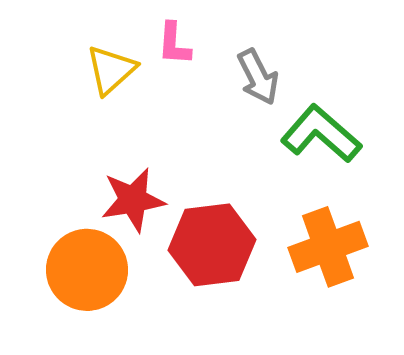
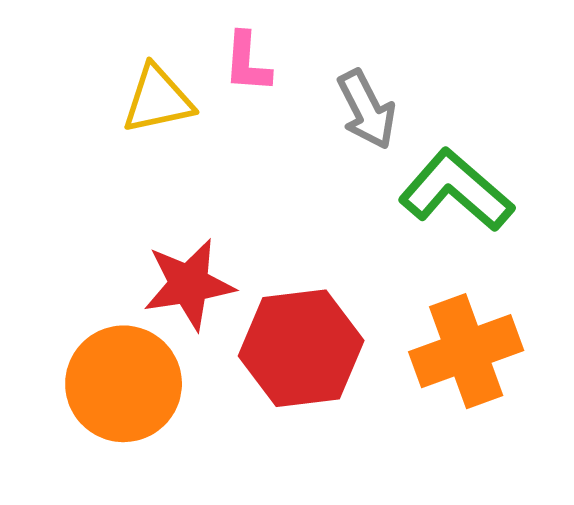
yellow triangle: (111, 70) -> (158, 100), turned 30

